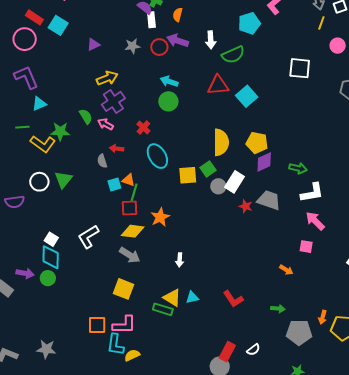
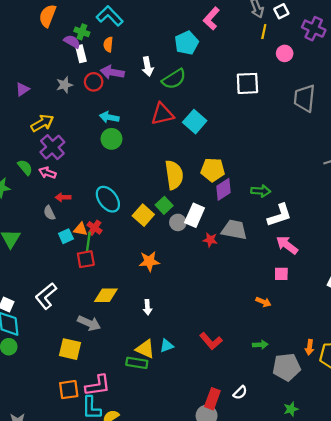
red cross: (143, 128) -> (95, 228), moved
yellow square: (188, 175) -> (143, 215), turned -36
orange star: (160, 217) -> (149, 261), moved, turned 30
yellow diamond: (133, 231) -> (106, 295), moved
gray arrow: (130, 255) -> (89, 323), moved
yellow square: (124, 289) -> (70, 349), moved

